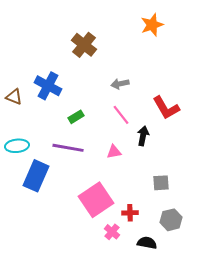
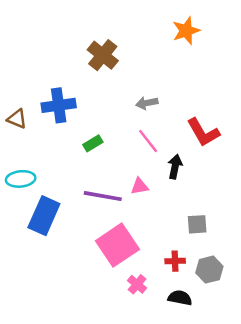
blue cross: (48, 86) -> (59, 105), turned -36
purple line: (68, 148) -> (103, 196), moved
red cross: (130, 213) -> (175, 261), moved

